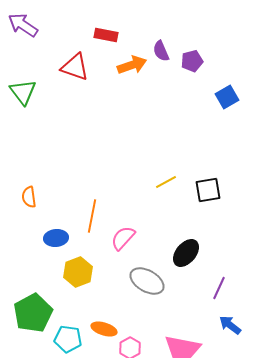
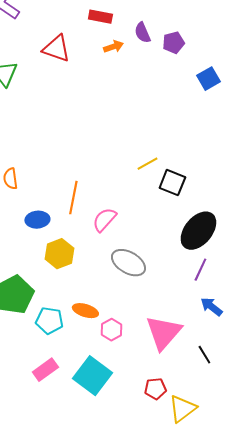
red rectangle: (106, 35) -> (100, 17), moved
orange arrow: (132, 65) -> (113, 47), size x0.7
black square: (208, 190) -> (172, 183), moved, turned 32
black ellipse: (186, 253) -> (198, 231), moved, size x1.4

